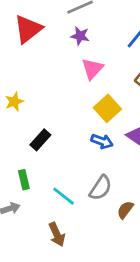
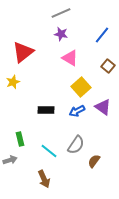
red triangle: (28, 29) -> (23, 52), moved
pink triangle: (92, 69) -> (70, 58), turned -42
black rectangle: (40, 140) -> (46, 110), moved, turned 49
blue arrow: (102, 141) -> (77, 111), turned 133

